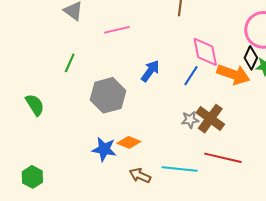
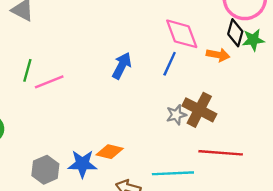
pink line: (117, 30) -> (49, 82), moved
orange arrow: (233, 74) -> (218, 55), size x0.6
gray hexagon: (108, 95) -> (45, 170), moved, size x0.7

